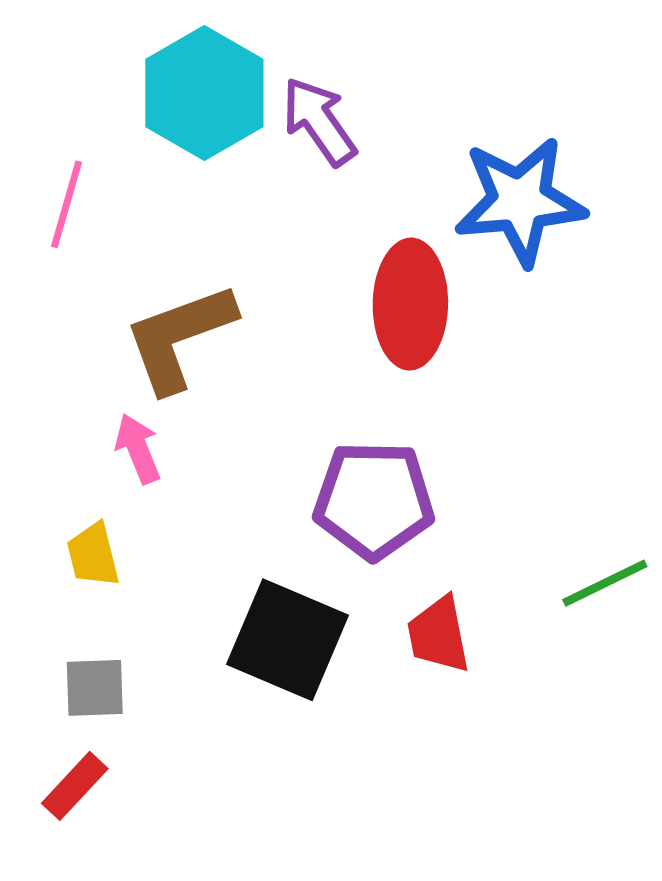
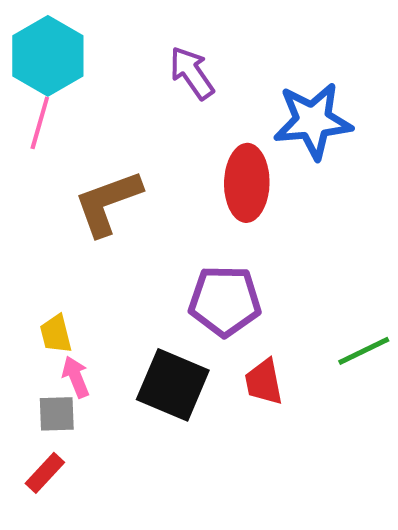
cyan hexagon: (204, 93) -> (48, 56), moved
pink arrow: (138, 449) -> (76, 377), moved

